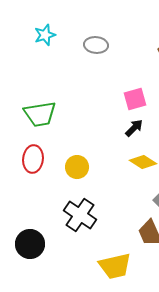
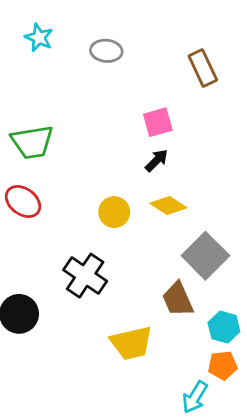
cyan star: (45, 35) -> (39, 38), turned -30
red ellipse: (33, 159) -> (23, 202), turned -60
yellow circle: (77, 167) -> (114, 212), moved

